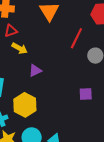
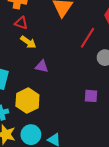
red triangle: (11, 31) -> (21, 23), turned 32
purple triangle: (35, 70) -> (42, 66), turned 32

